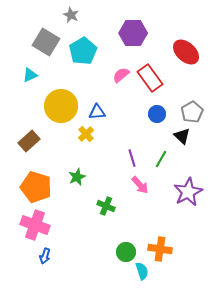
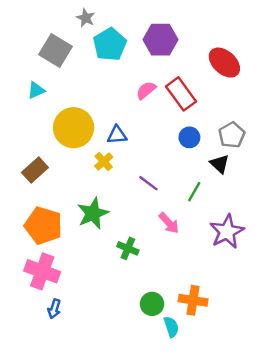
cyan pentagon: (83, 51) -> (110, 44), moved
purple line: (132, 158) -> (148, 183), moved, turned -36
green star: (77, 177) -> (93, 213), size x1.5

